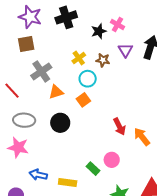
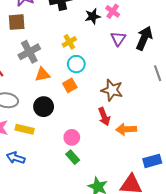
brown star: (103, 60) -> (112, 90), moved, size x1.5
orange arrow: (142, 137) -> (126, 129), turned -60
pink circle: (112, 160) -> (72, 137), moved
yellow rectangle: (68, 183) -> (25, 129), moved

